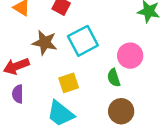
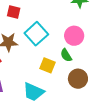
yellow square: (69, 83) -> (47, 65), moved, turned -35

